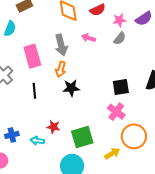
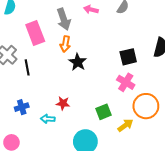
black star: (71, 88) -> (78, 62), turned -30
black line: (34, 91) -> (27, 67), moved
blue cross: (12, 135) -> (22, 107), moved
green square: (82, 137) -> (104, 112), moved, size x0.7

